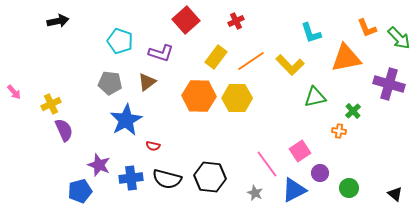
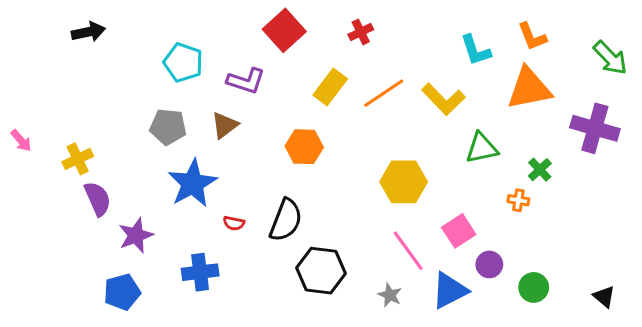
orange L-shape: (367, 28) -> (532, 37), moved
orange hexagon: (199, 96) -> (304, 147), size x0.7
yellow hexagon: (237, 98) -> (404, 182), moved
purple star: (99, 165) -> (136, 235), moved, turned 30
black semicircle: (167, 179) -> (286, 220), moved, turned -84

